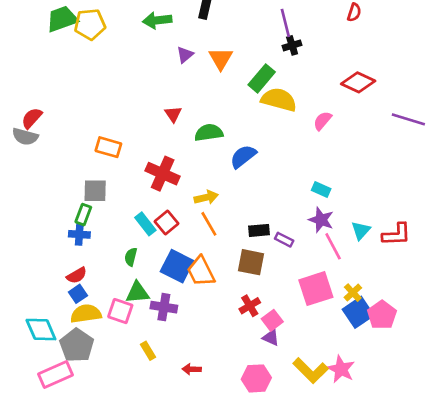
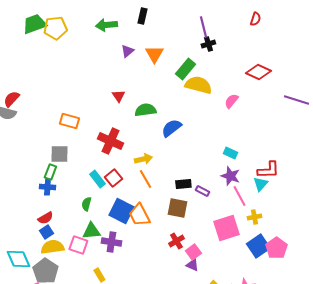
red L-shape: (396, 234) -> (268, 170), moved
yellow cross: (353, 293) -> (254, 217), moved, turned 32

